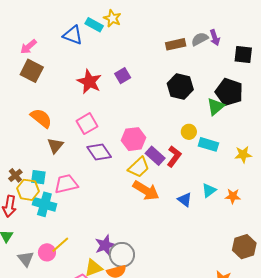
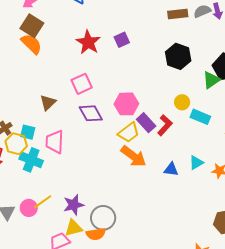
orange semicircle: (41, 118) -> (31, 44), moved
pink trapezoid: (66, 184) -> (55, 142), turned -80
blue triangle: (185, 200) -> (171, 169), turned -35
purple star: (105, 245) -> (74, 205), moved

